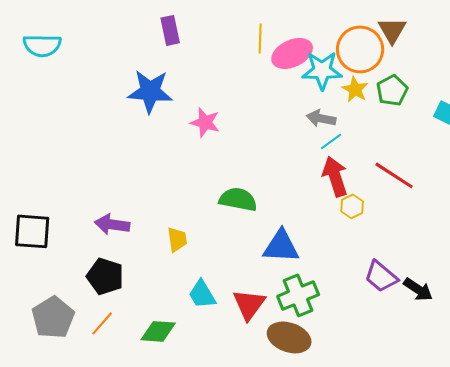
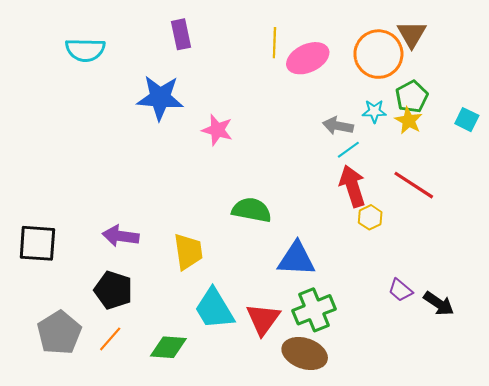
cyan semicircle: (42, 45) -> (85, 50), moved
cyan star: (322, 70) -> (374, 111), moved, size x0.6
yellow star: (355, 89) -> (409, 121), moved
yellow trapezoid: (177, 239) -> (188, 252), size x1.4
purple trapezoid: (381, 276) -> (400, 290), size x0.7
cyan trapezoid: (202, 294) -> (214, 309), size x1.4

